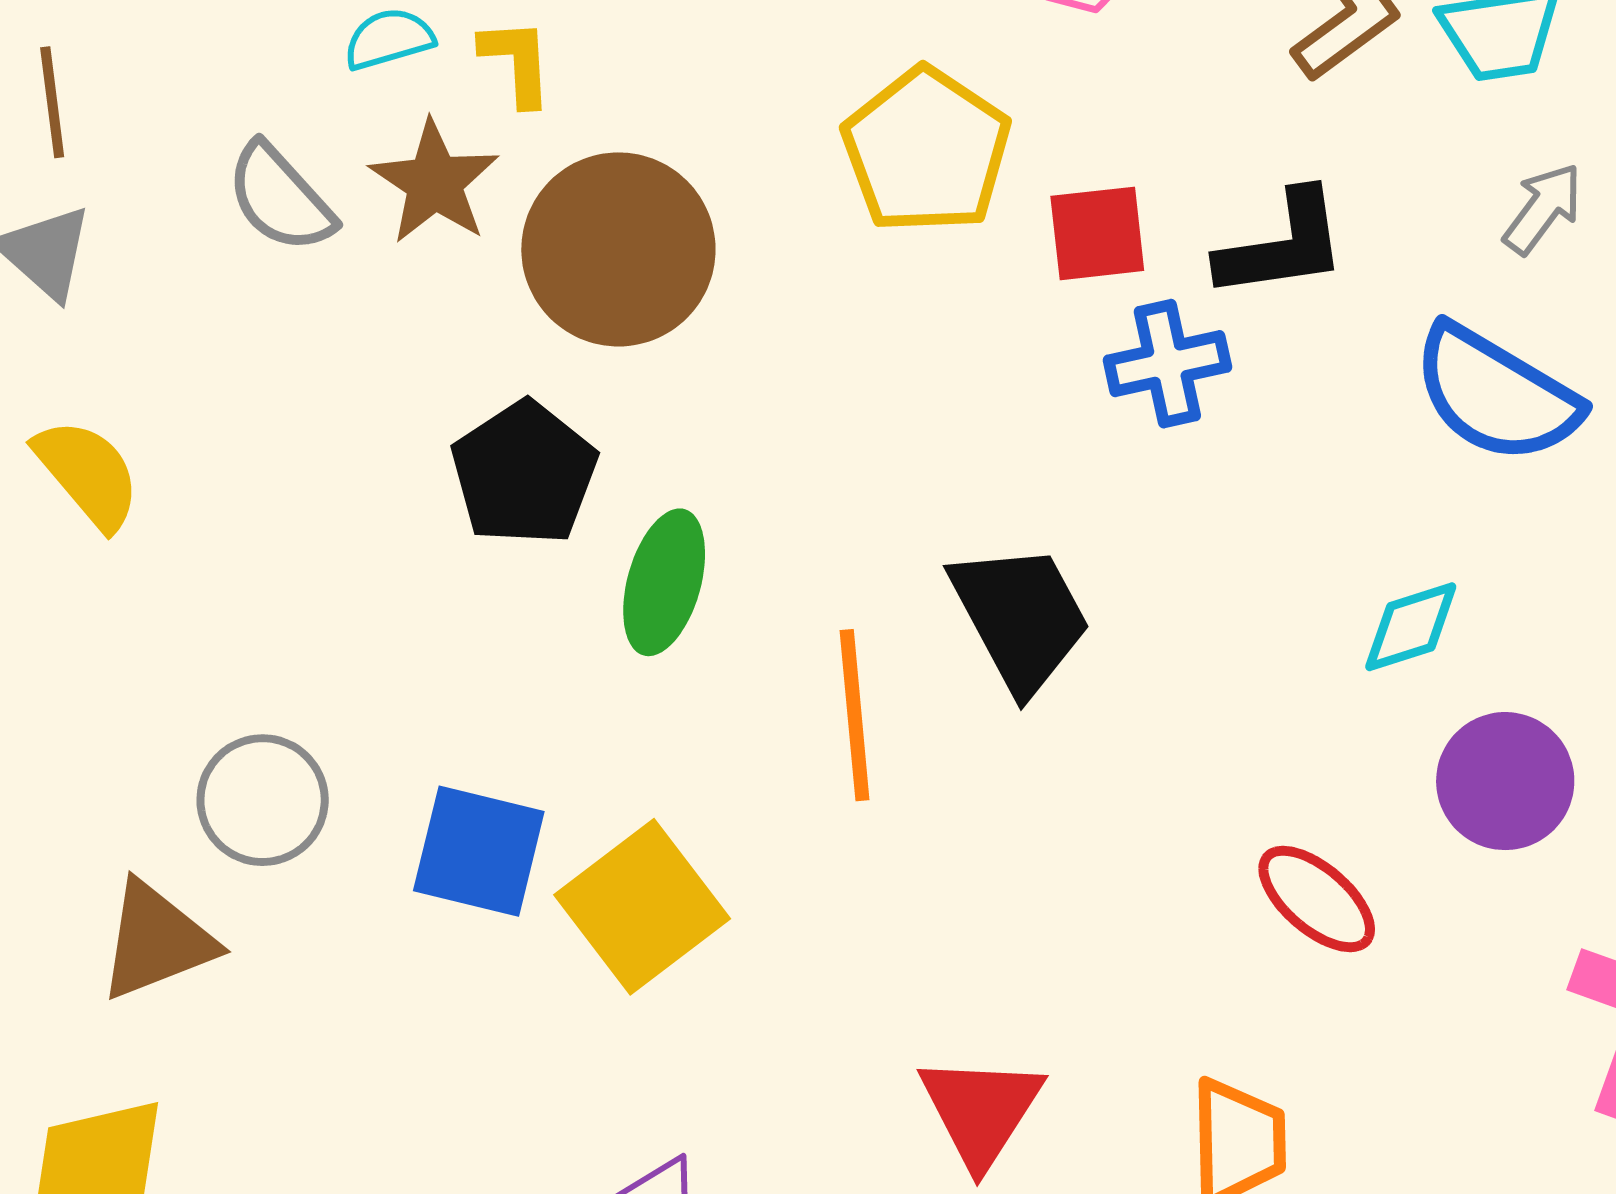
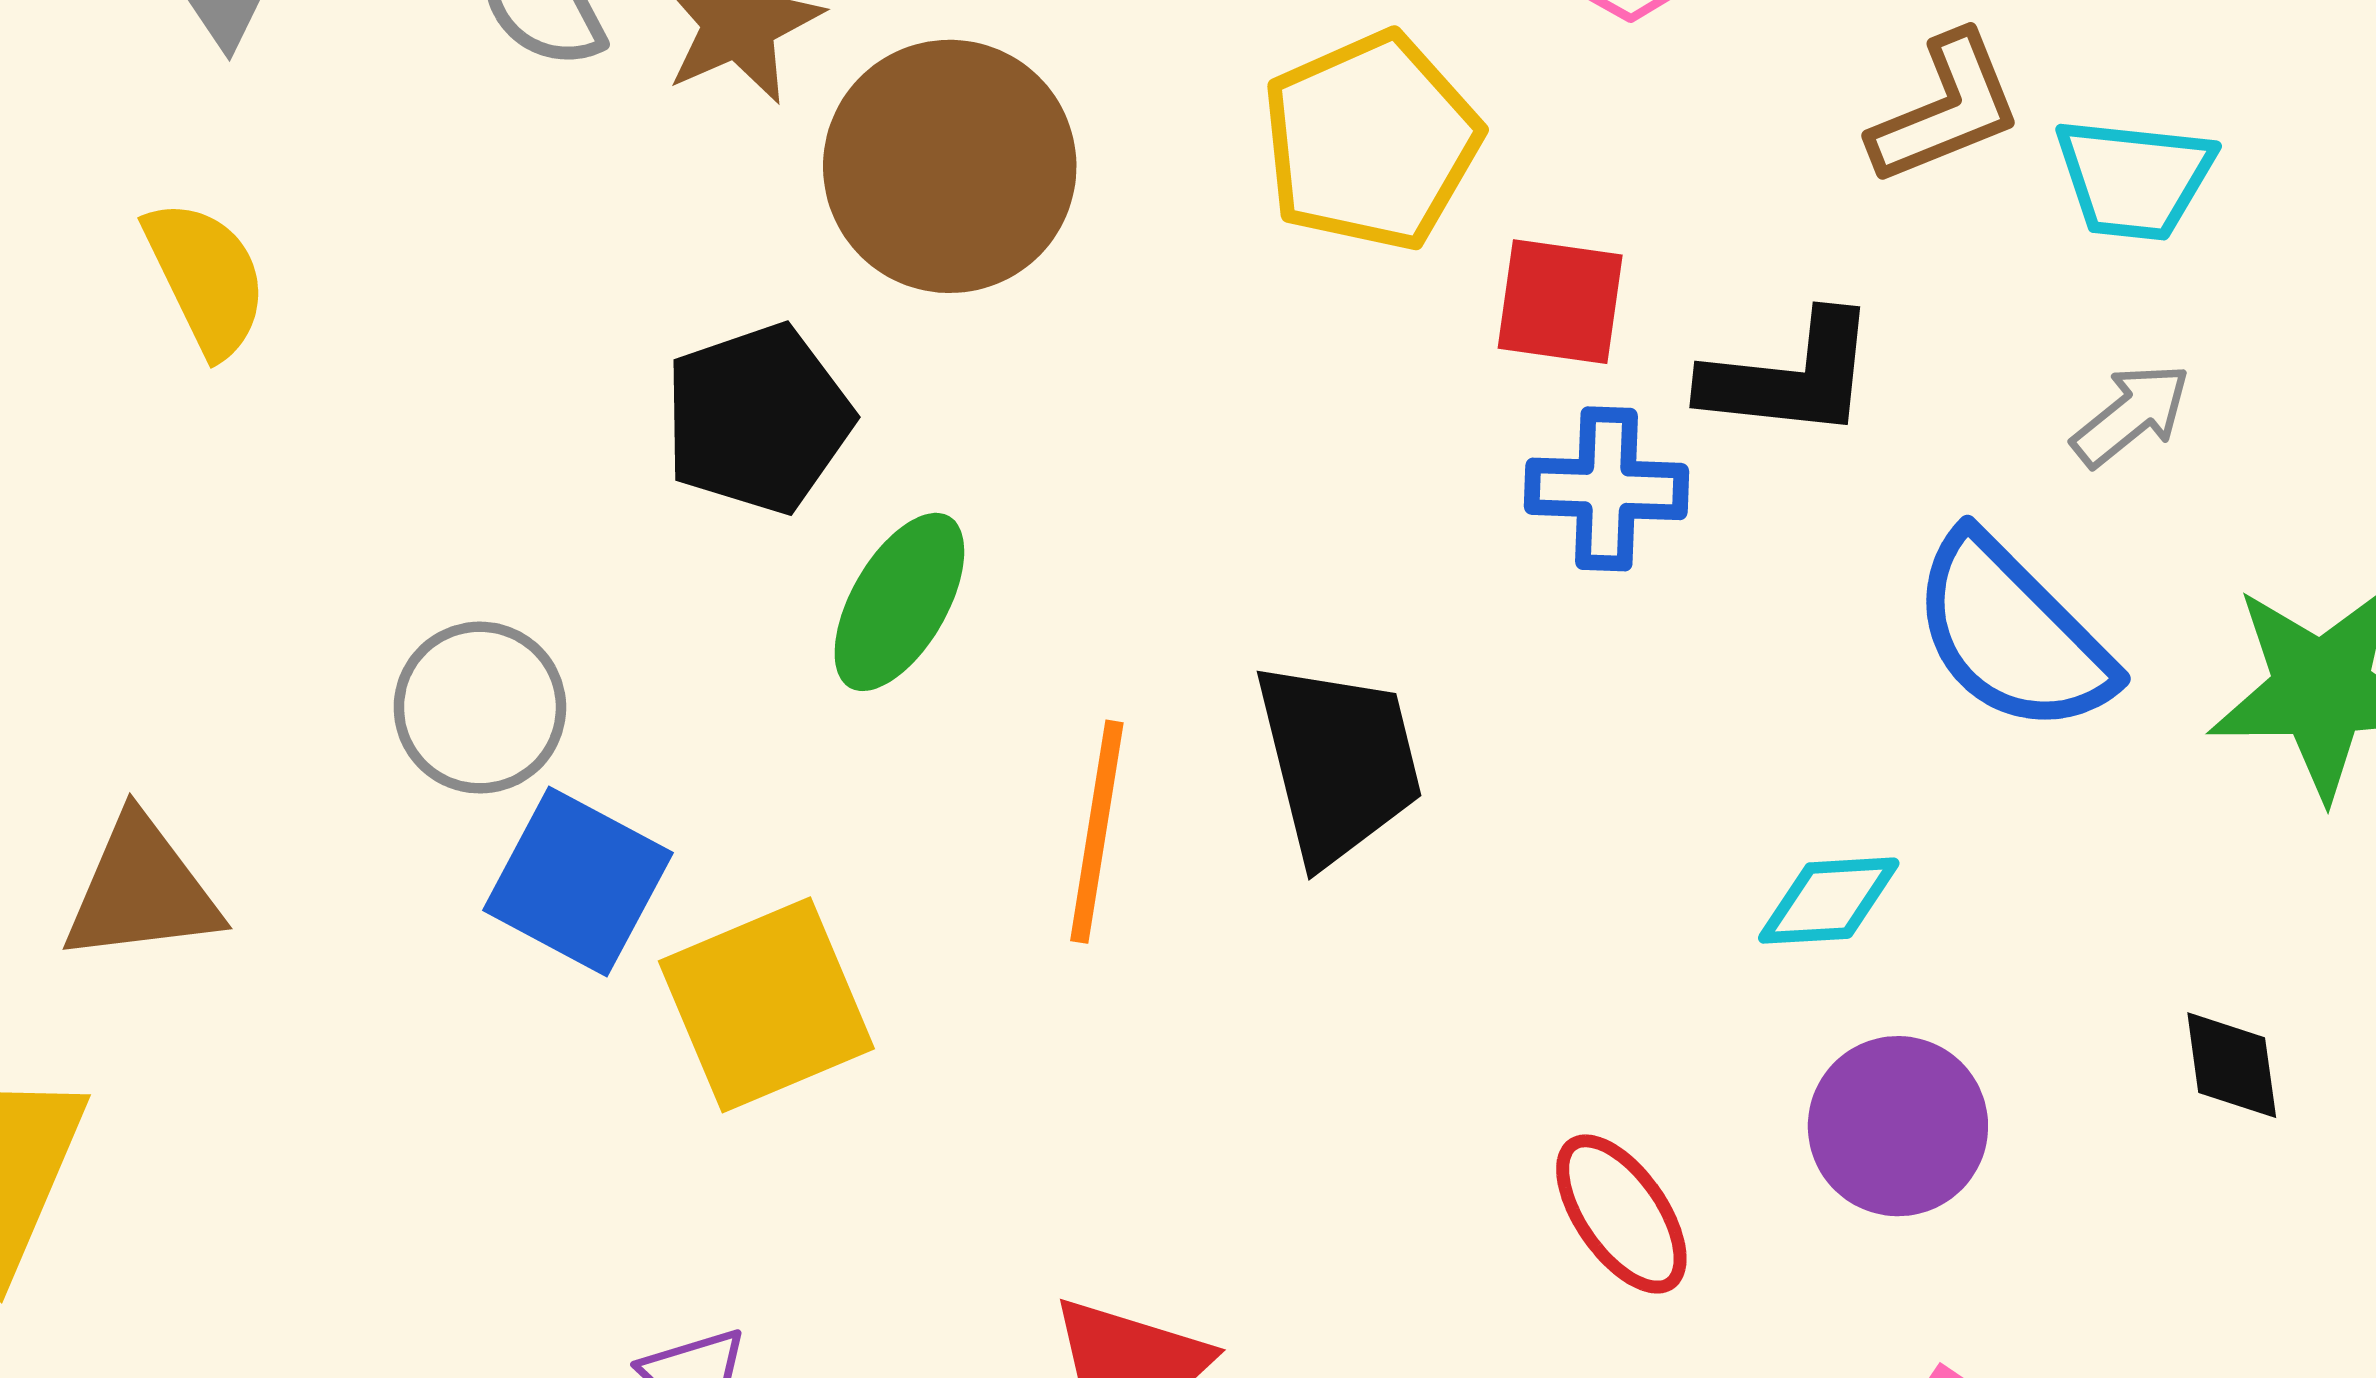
gray circle: (263, 800) -> (480, 708), moved

